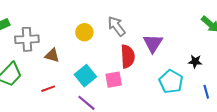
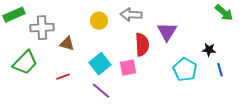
gray arrow: (117, 26) -> (131, 15), turned -50
blue line: (206, 92) -> (220, 70), moved

